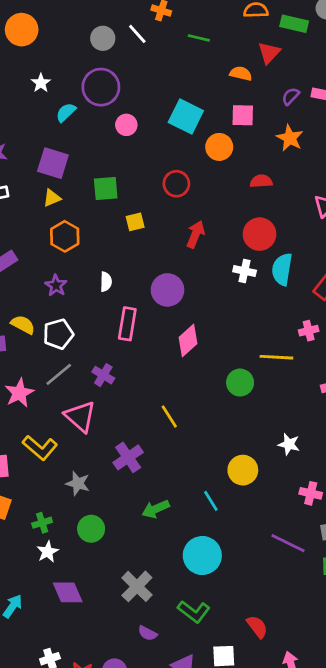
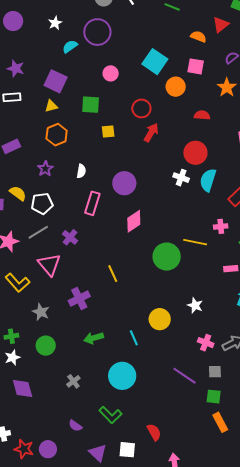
pink circle: (126, 125) -> (111, 73), moved
red arrow: (196, 234) -> (151, 133), moved
green circle: (240, 383) -> (167, 257), size x1.4
gray cross: (137, 586) -> (73, 381), moved, size x0.6

